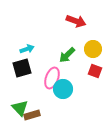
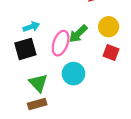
pink ellipse: (52, 78) -> (61, 43), moved
green triangle: (20, 108) -> (38, 83), moved

